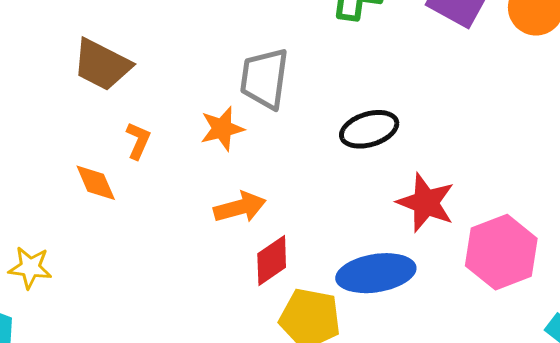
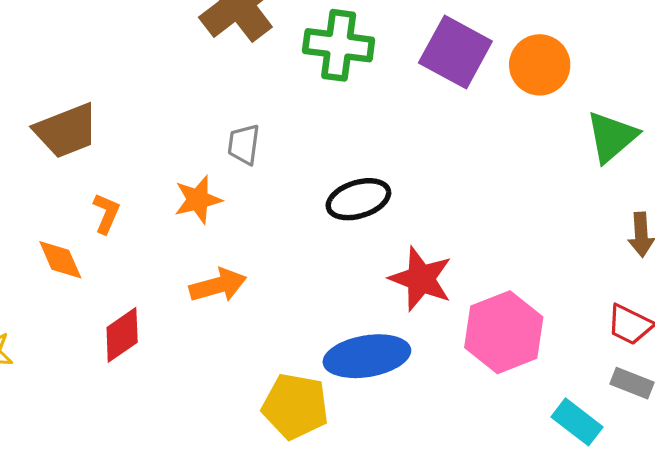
brown trapezoid: (102, 65) -> (66, 131), turned -48
gray trapezoid: (264, 78) -> (244, 144), size x0.6
red diamond: (272, 261) -> (122, 335), moved

